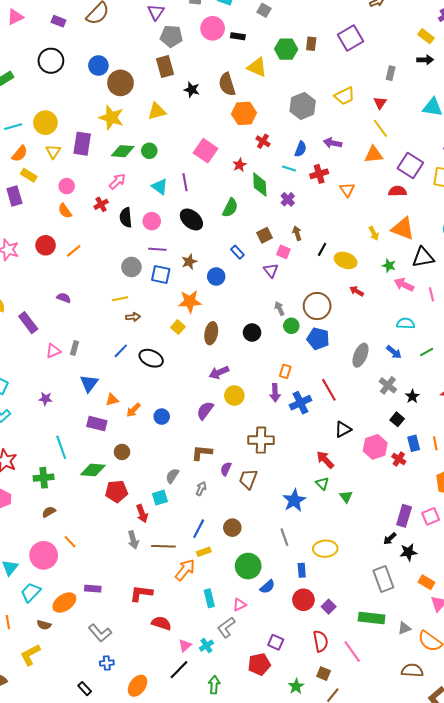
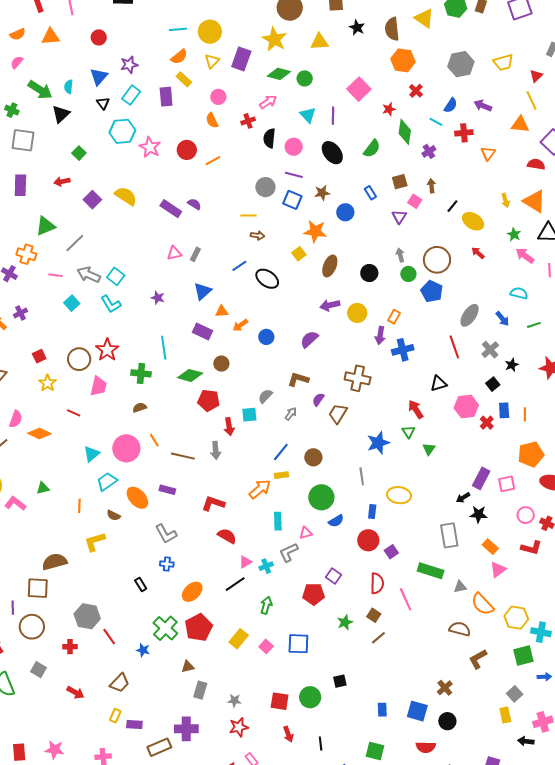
purple rectangle: (28, 323) -> (171, 209), moved, turned -30
red line: (329, 390) -> (454, 347), moved
yellow circle: (234, 396) -> (357, 313), moved
brown line: (163, 546) -> (183, 456), moved
orange ellipse: (64, 603) -> (137, 498), turned 70

